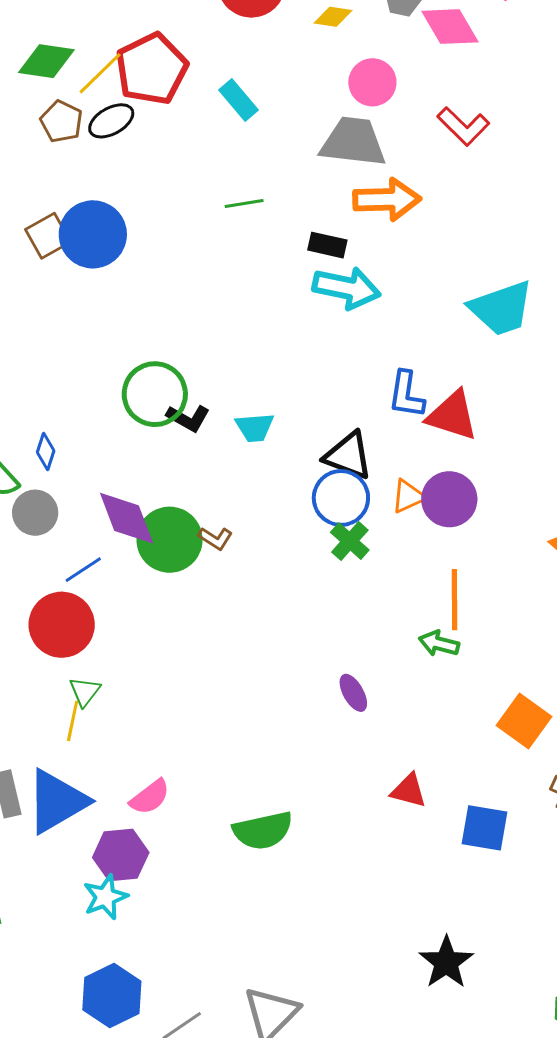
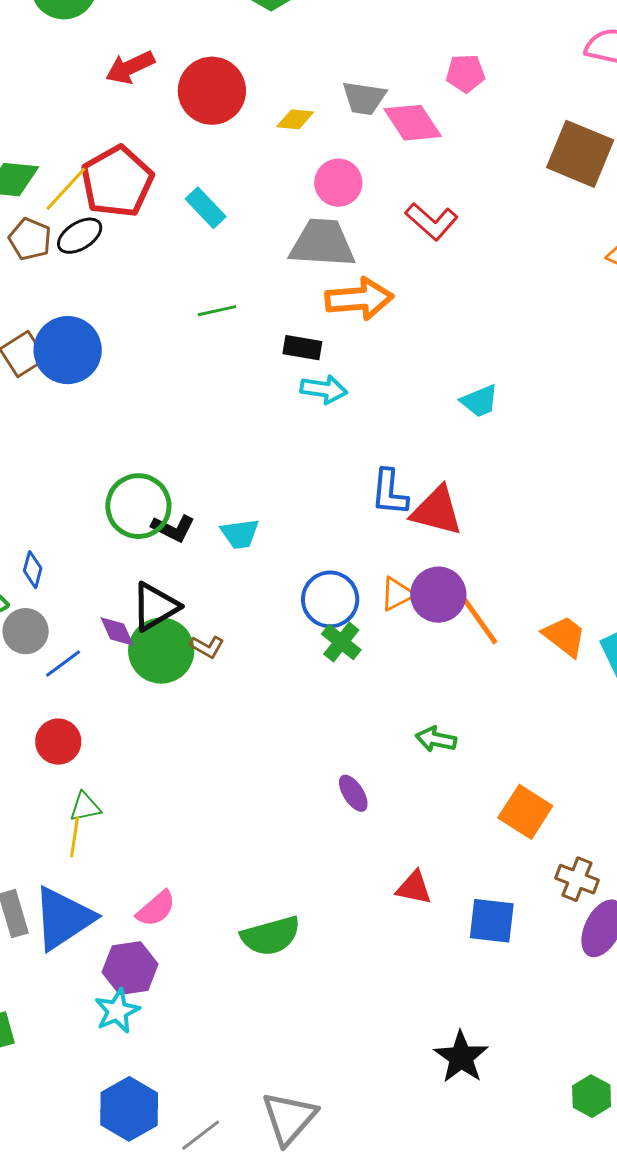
cyan arrow: (346, 288) -> (324, 389), size x0.7
cyan trapezoid: (501, 308) -> (480, 401), size x0.6
black triangle: (348, 456) -> (155, 607), moved, turned -48
purple diamond: (127, 518) -> (117, 631), size x0.6
blue line: (83, 570) -> (63, 664), moved
orange line: (454, 600) -> (478, 618), moved, turned -32
red circle: (62, 625) -> (58, 742), size x0.7
green triangle: (85, 692) -> (85, 807), turned 44

